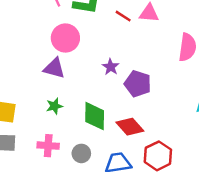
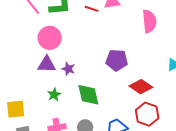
purple star: (111, 67) -> (68, 69), moved
red diamond: (130, 127) -> (141, 87), moved

